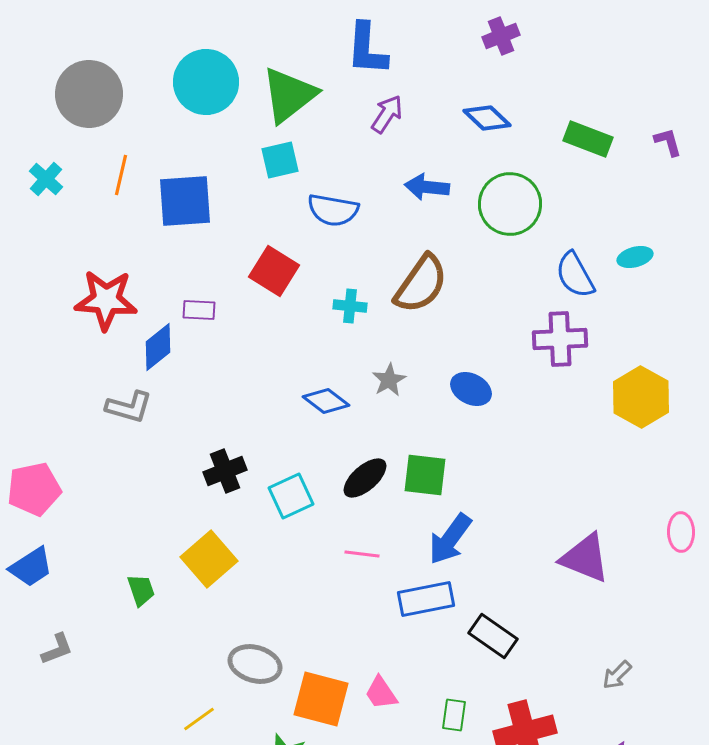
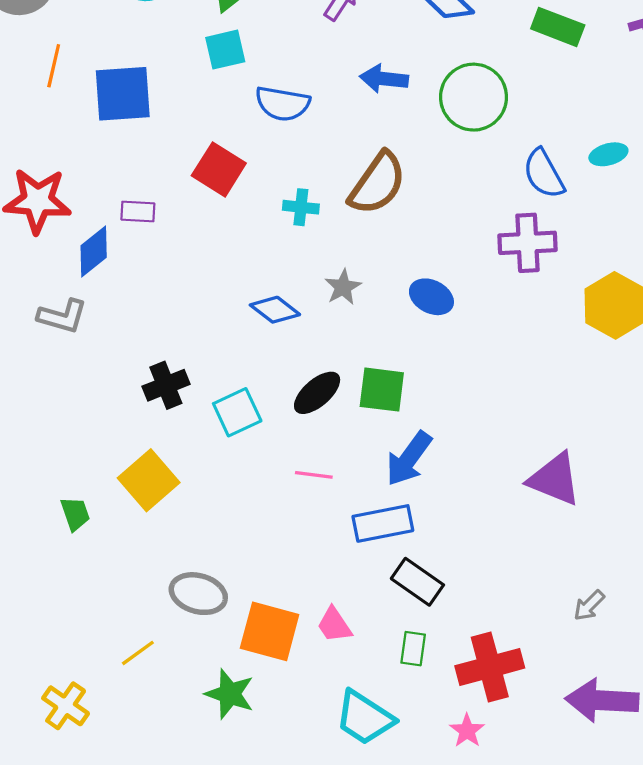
black rectangle: (493, 636) -> (417, 582), moved

